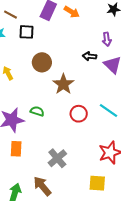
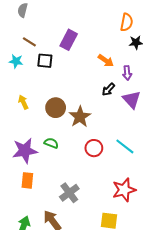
orange arrow: (72, 12) -> (106, 61), moved
black arrow: (90, 56) -> (108, 89), turned -56
brown circle: (42, 62) -> (56, 108), moved

